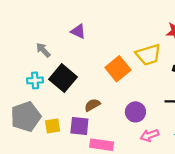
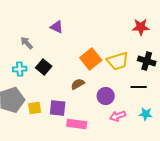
yellow trapezoid: (148, 55) -> (118, 61), moved
black square: (63, 78) -> (44, 67), size x0.7
brown semicircle: (92, 105) -> (78, 84), moved

